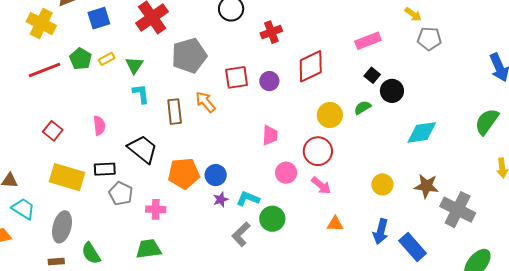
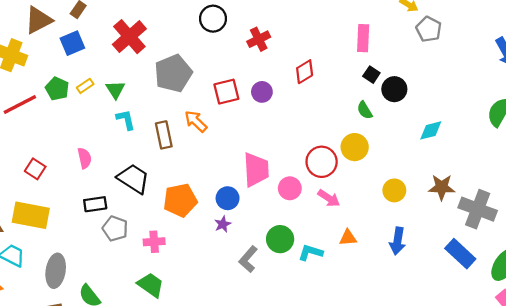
gray pentagon: (429, 39) -> (429, 29), turned 30
pink rectangle: (368, 41) -> (363, 38), turned -60
red diamond: (311, 66) -> (305, 72), size x0.7
green semicircle: (363, 108) -> (365, 110), turned -84
yellow circle: (330, 115) -> (355, 147), moved
cyan diamond: (422, 132) -> (431, 130), size x0.7
pink trapezoid: (270, 135) -> (256, 170), moved, size x1.6
blue circle: (216, 175) -> (228, 198), moved
yellow rectangle: (67, 177) -> (31, 215), moved
cyan L-shape: (248, 199) -> (311, 252), moved
blue rectangle: (413, 247) -> (460, 254), moved
green trapezoid: (149, 249) -> (151, 285), turned 48

